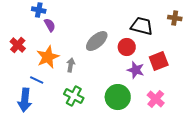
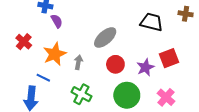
red circle: (127, 47) -> (115, 64), moved
purple star: (136, 70) -> (145, 67), turned 30

